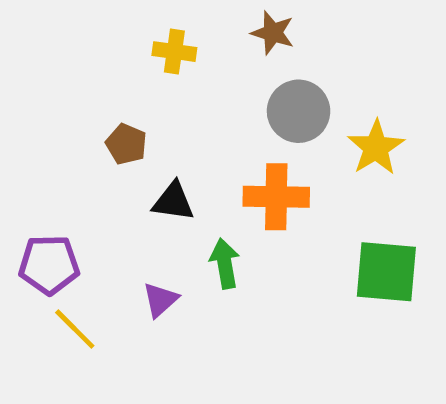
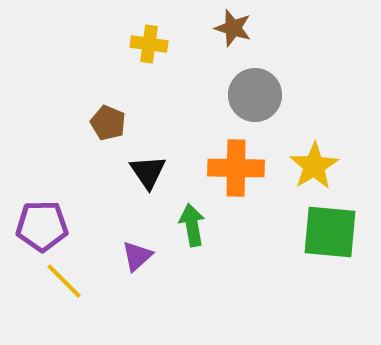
yellow star: (376, 148) -> (314, 166), moved
black triangle: (173, 201) -> (148, 172), turned 48

